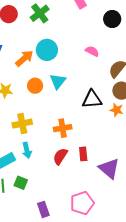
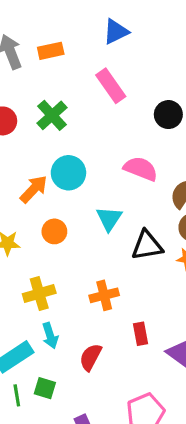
pink semicircle: (92, 51) -> (141, 169), size x1.5
cyan triangle: (58, 81) -> (109, 219), moved
red semicircle: (60, 156) -> (91, 357), moved

